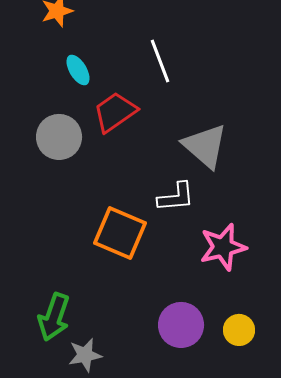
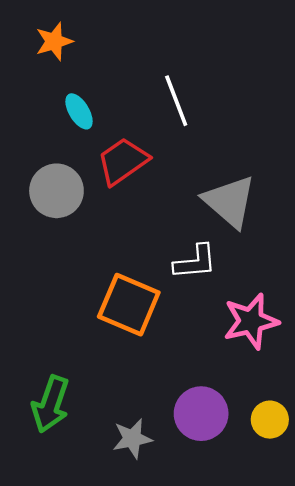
gray star: (85, 355) -> (132, 439), moved

